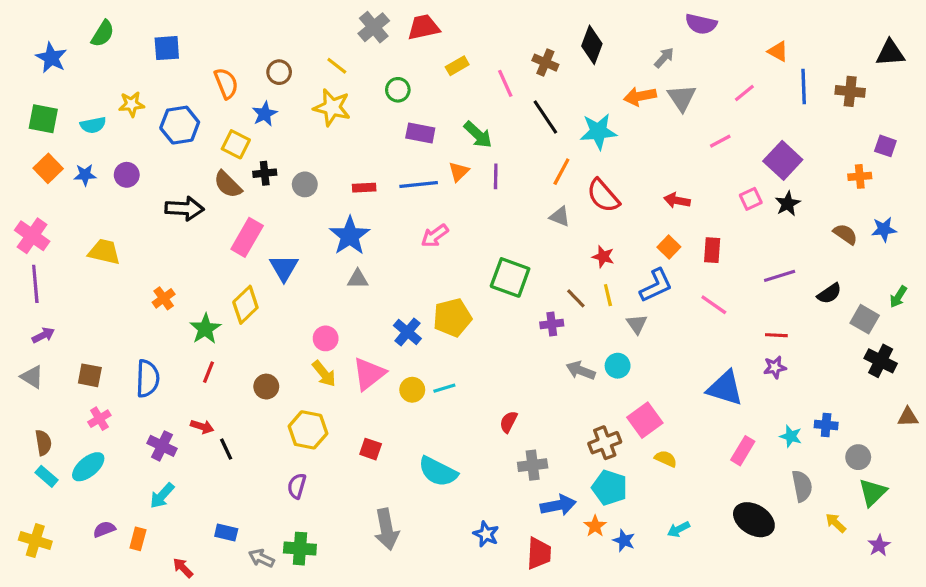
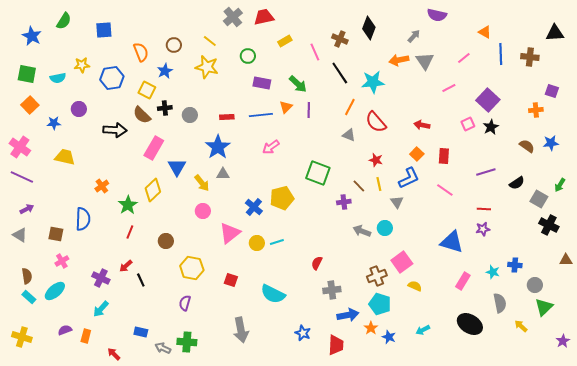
blue star: (85, 175) -> (54, 123), moved
purple line: (35, 284) -> (22, 177), turned -60
yellow arrow: (324, 374) -> (202, 183), moved
blue semicircle: (148, 379) -> (83, 219), moved
red arrow: (202, 427) -> (126, 266), turned 120
purple star: (879, 545) -> (563, 341), moved

